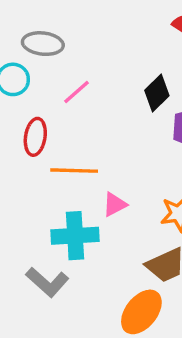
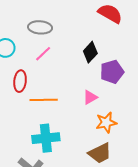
gray ellipse: (43, 44) -> (40, 27), moved
pink triangle: (115, 204) -> (90, 97), moved

